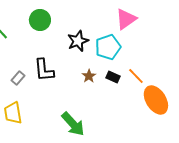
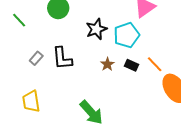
gray rectangle: (18, 78) -> (36, 58), moved

